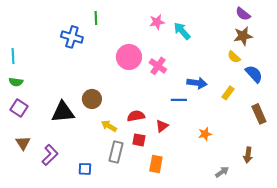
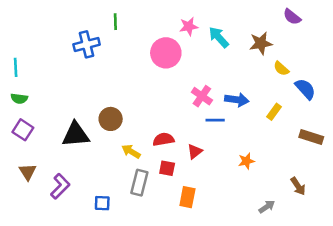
brown star: (243, 36) -> (261, 43), moved
blue cross: (72, 37) -> (87, 44), turned -30
pink circle: (129, 57) -> (166, 53), moved
pink cross: (158, 66) -> (202, 96), moved
brown rectangle: (259, 114) -> (311, 137), turned -48
brown arrow: (248, 155) -> (298, 186), turned -42

